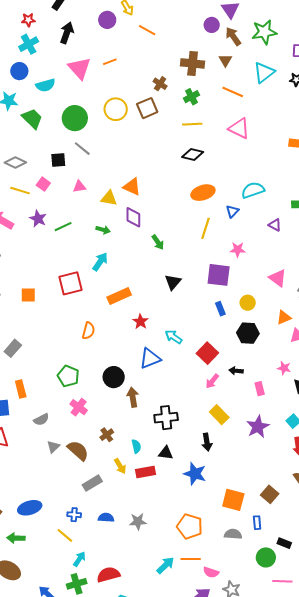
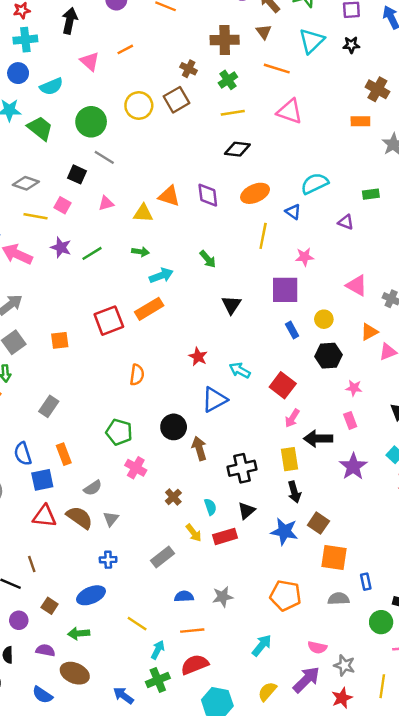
cyan cross: (29, 44) -> (25, 40), turned 30
pink triangle: (79, 68) -> (90, 61), size x0.7
black square: (58, 160) -> (77, 174), turned 35
blue triangle: (232, 211) -> (293, 212), turned -32
purple diamond: (133, 217) -> (208, 195), moved
cyan arrow: (100, 262) -> (161, 275), moved, turned 42
orange rectangle: (119, 296) -> (149, 309), moved
pink star: (284, 368) -> (354, 388), moved
black arrow: (236, 371) -> (318, 439), moved, size x1.6
yellow rectangle: (219, 415) -> (290, 459), moved, turned 42
brown semicircle: (78, 450) -> (80, 518), moved
black triangle: (166, 453) -> (246, 511), turned -42
brown square: (270, 494) -> (318, 523), moved
blue cross: (74, 515) -> (108, 560), moved
orange line: (191, 559) -> (192, 631), moved

